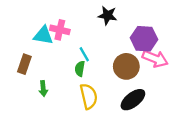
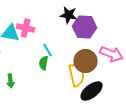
purple hexagon: (144, 39) -> (85, 27), moved
yellow semicircle: (89, 96) -> (77, 75), moved

